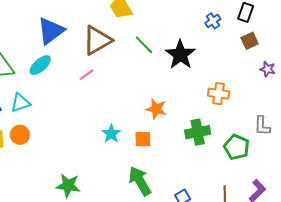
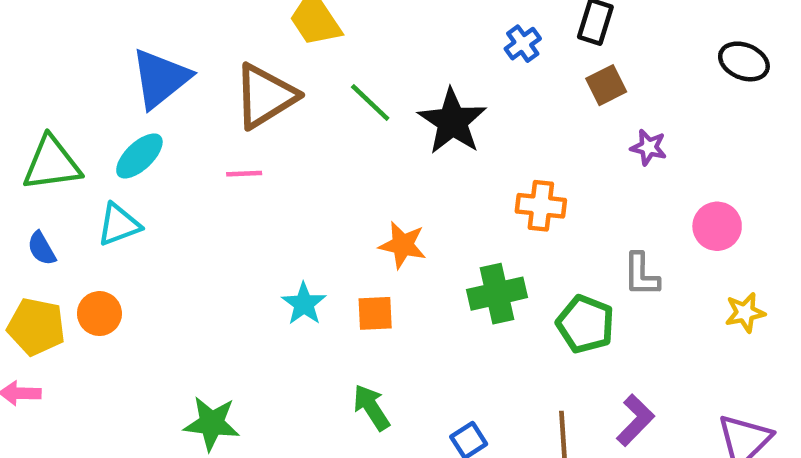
pink line: (87, 75) -> (244, 174), turned 35
cyan triangle: (20, 103) -> (119, 225), moved
green arrow: (140, 181) -> (371, 407), size x0.7

